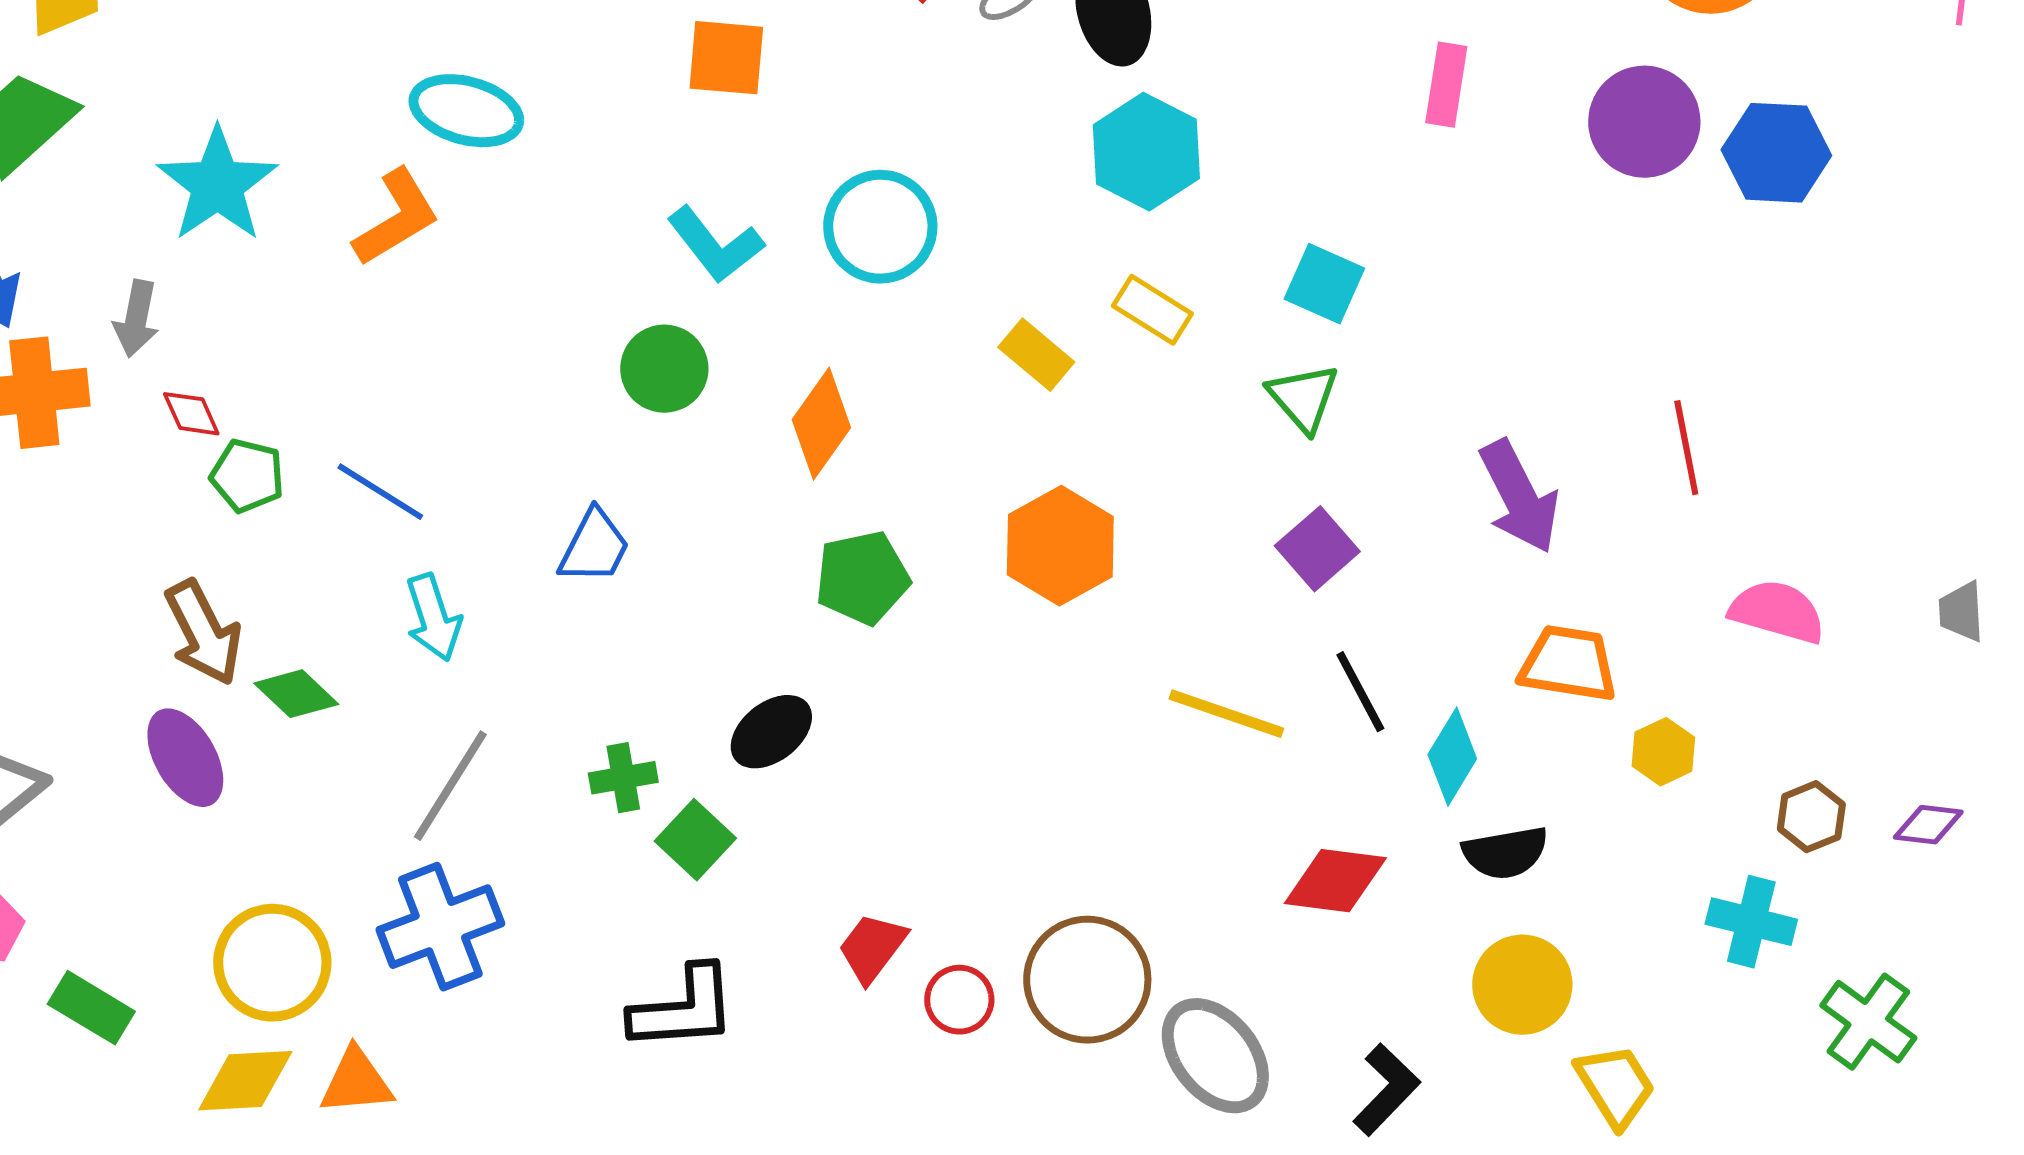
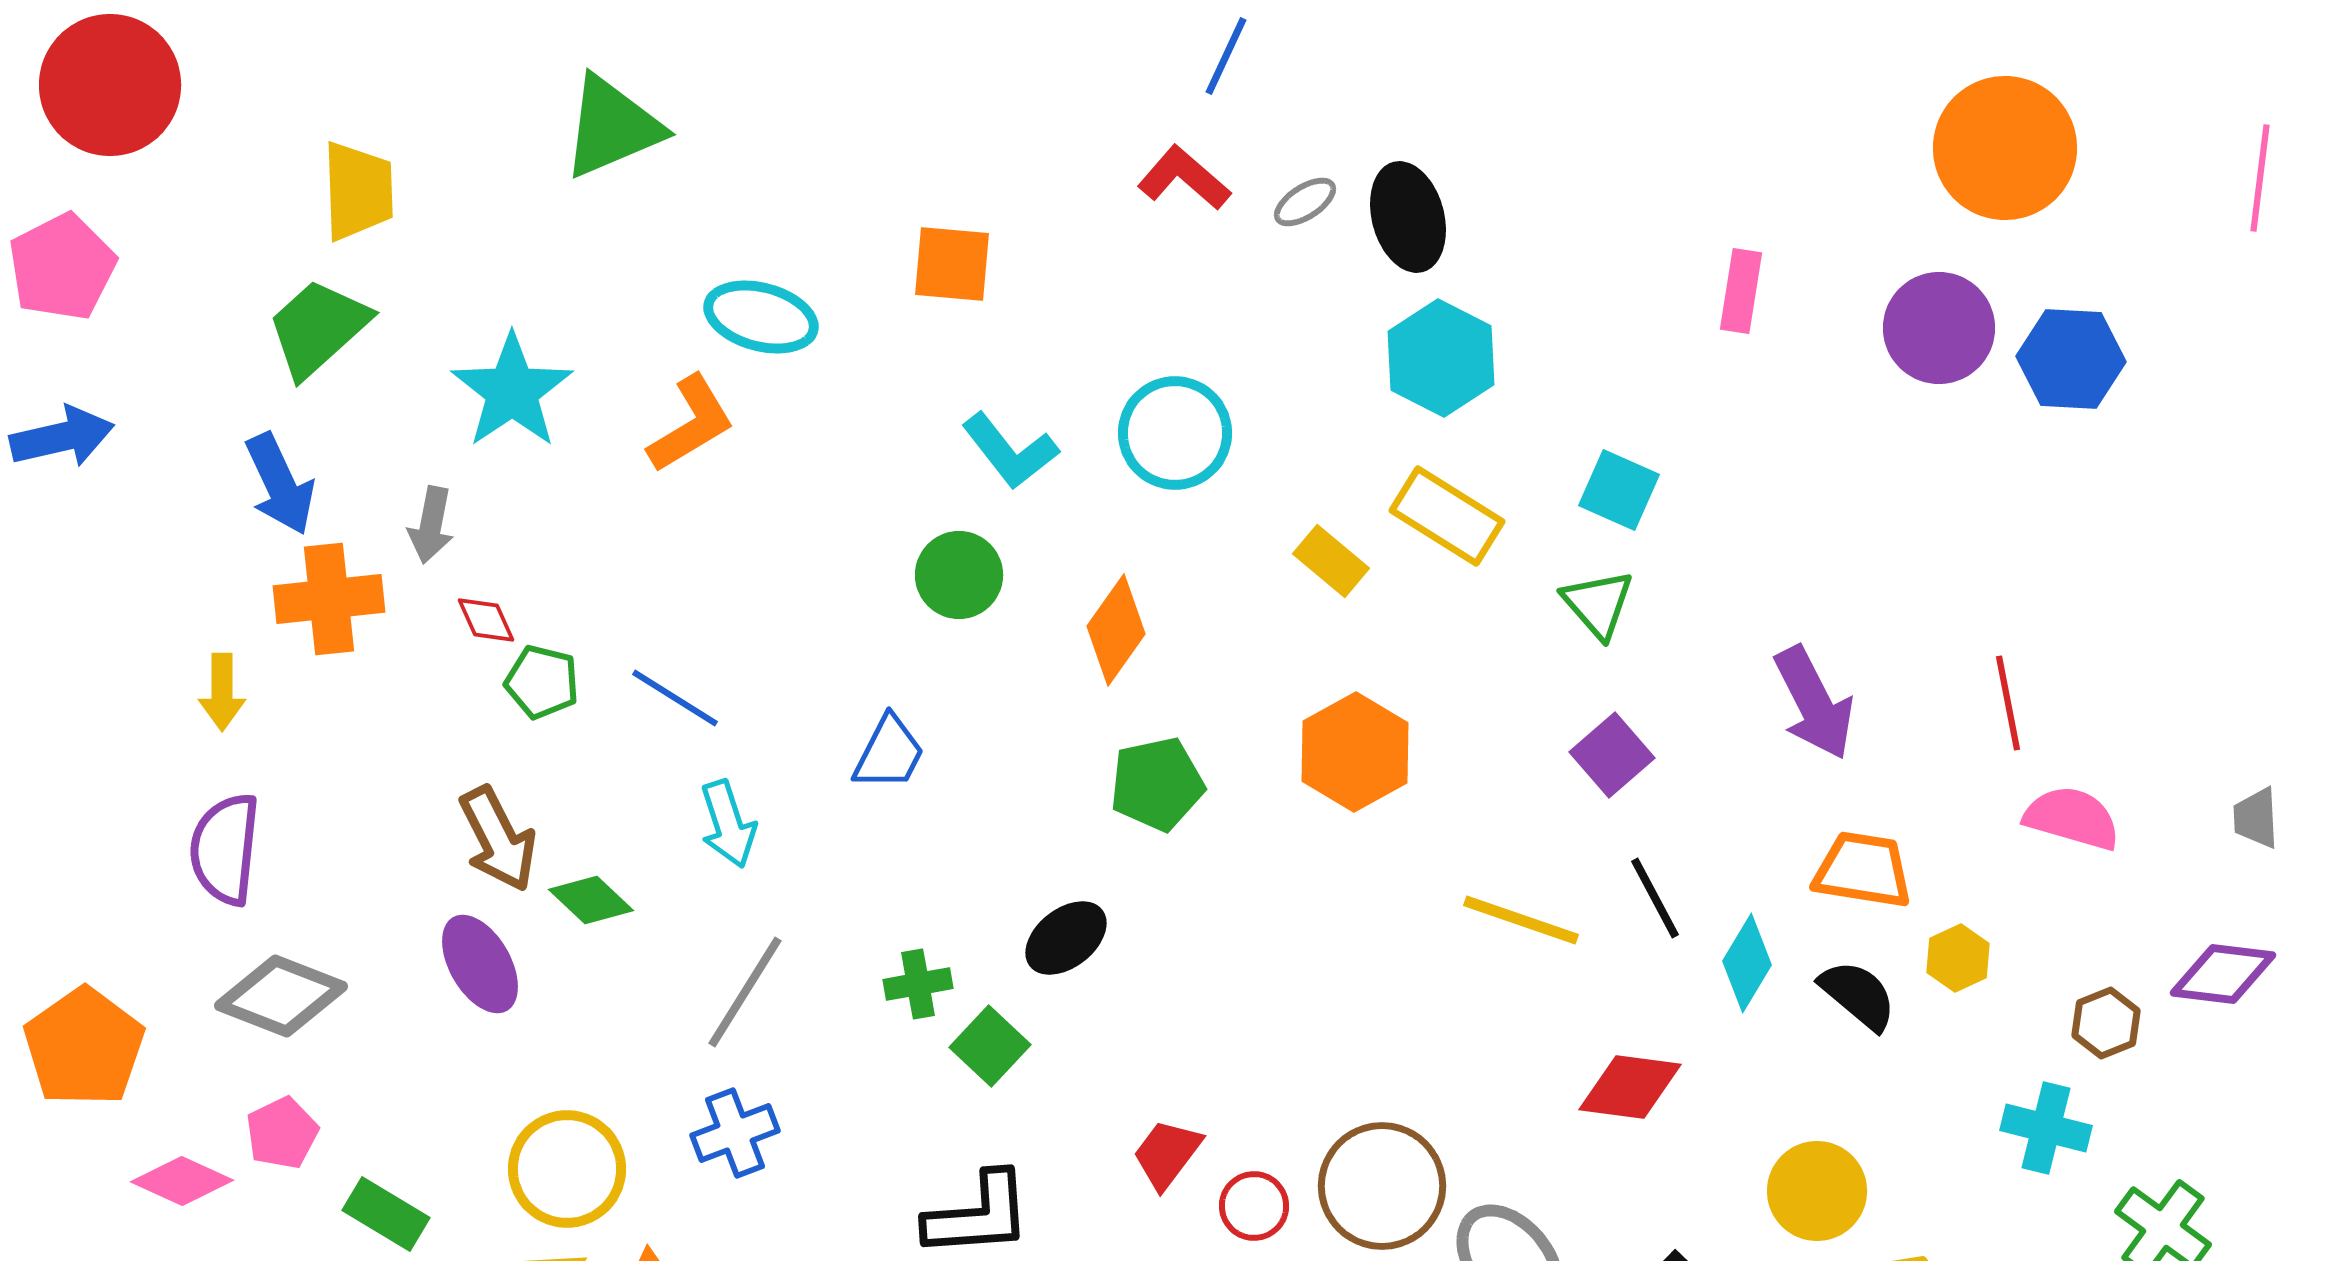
orange square: (726, 58) -> (952, 264), moved
yellow rectangle: (1152, 310) -> (1447, 516), size x1.4
red line: (1686, 448) -> (2008, 703), moved
purple diamond: (1928, 825) -> (2223, 974), moved, size x1.5
black semicircle: (1505, 853) -> (1858, 995), moved, turned -130
blue cross: (440, 927) -> (735, 1133), size x0.7

